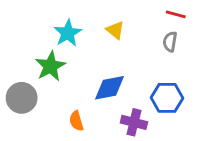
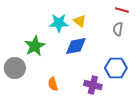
cyan star: (68, 33) -> (59, 23), moved, turned 30
blue diamond: (109, 88) -> (76, 46), moved

